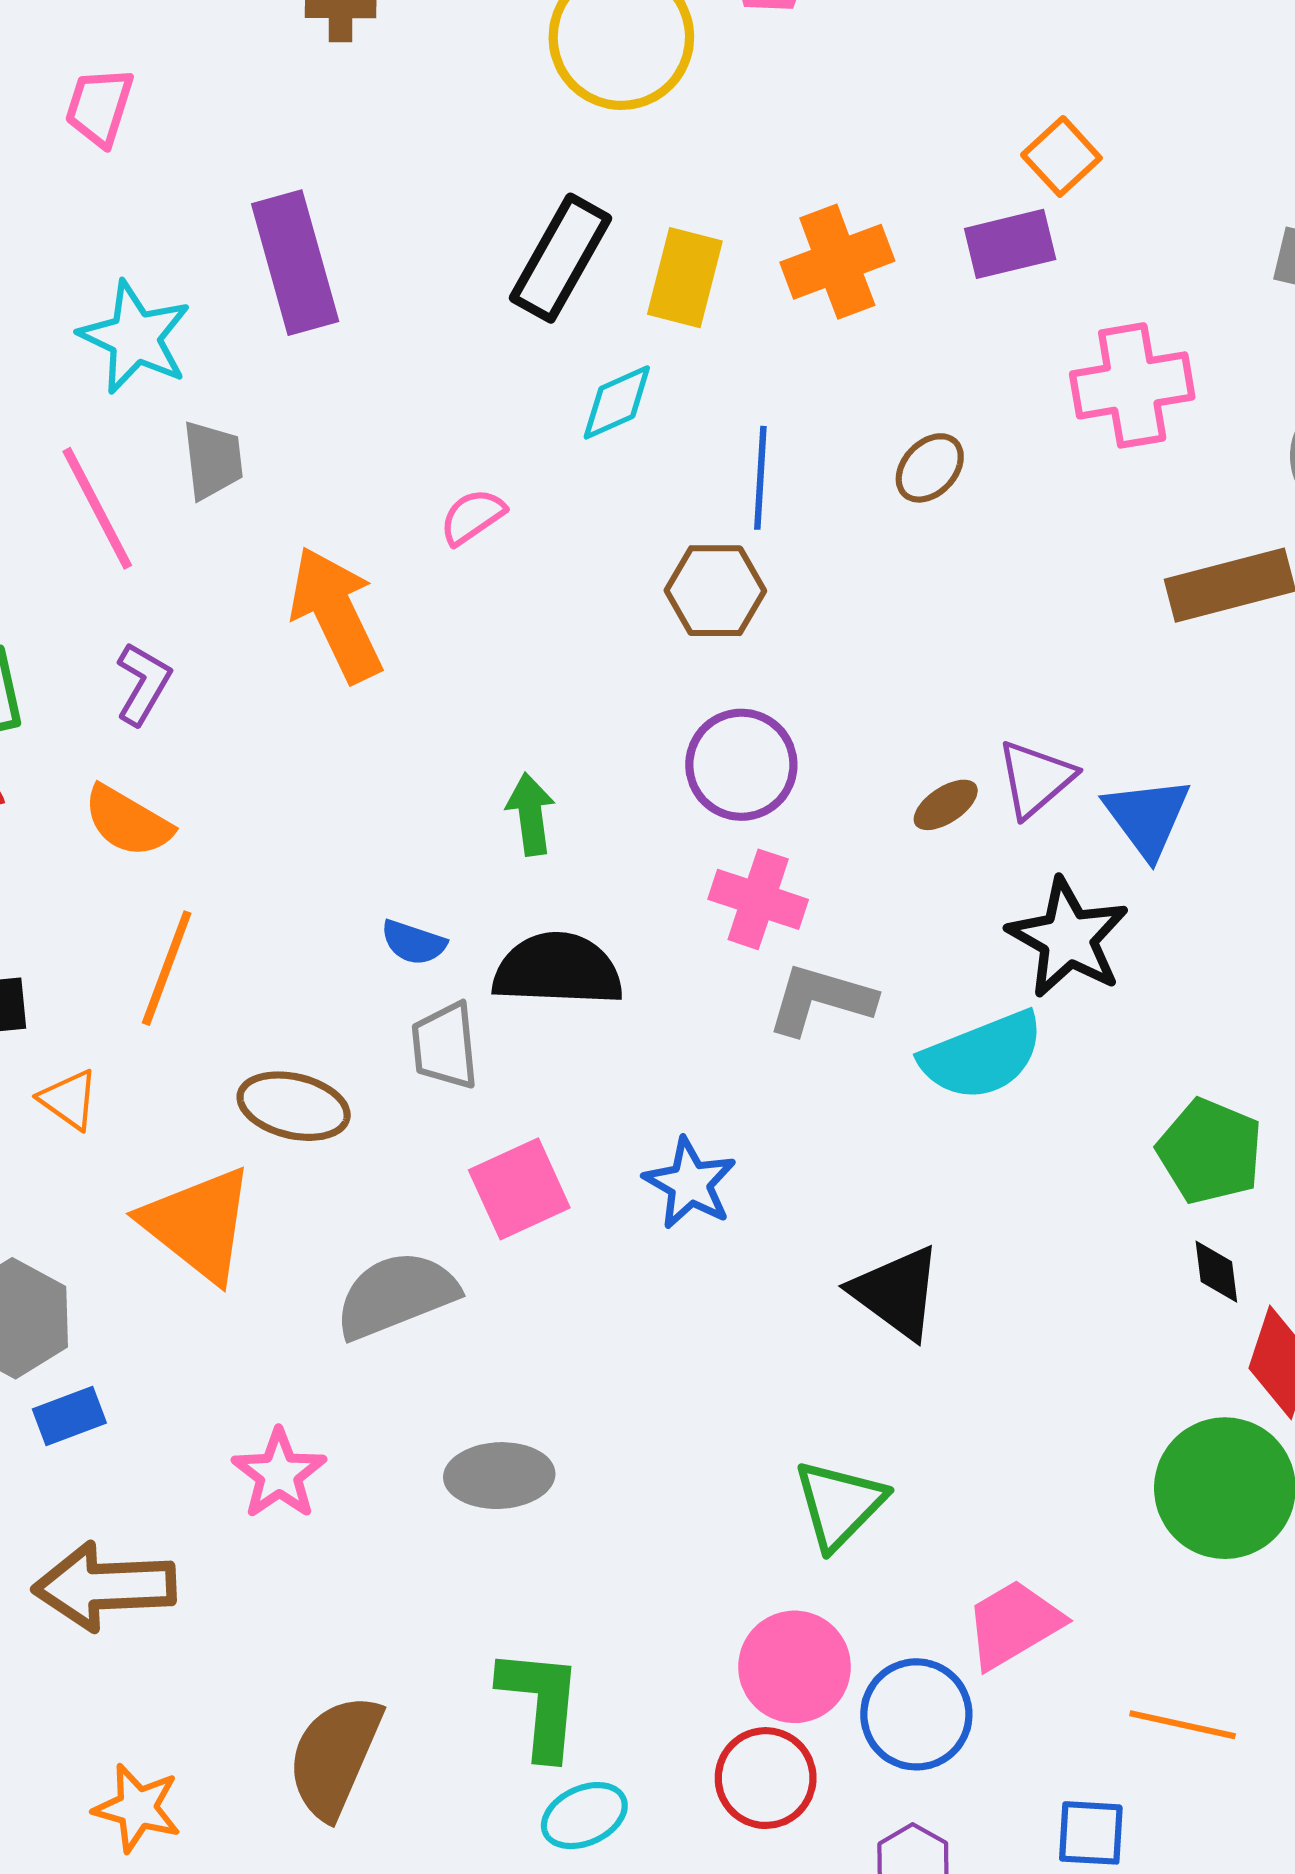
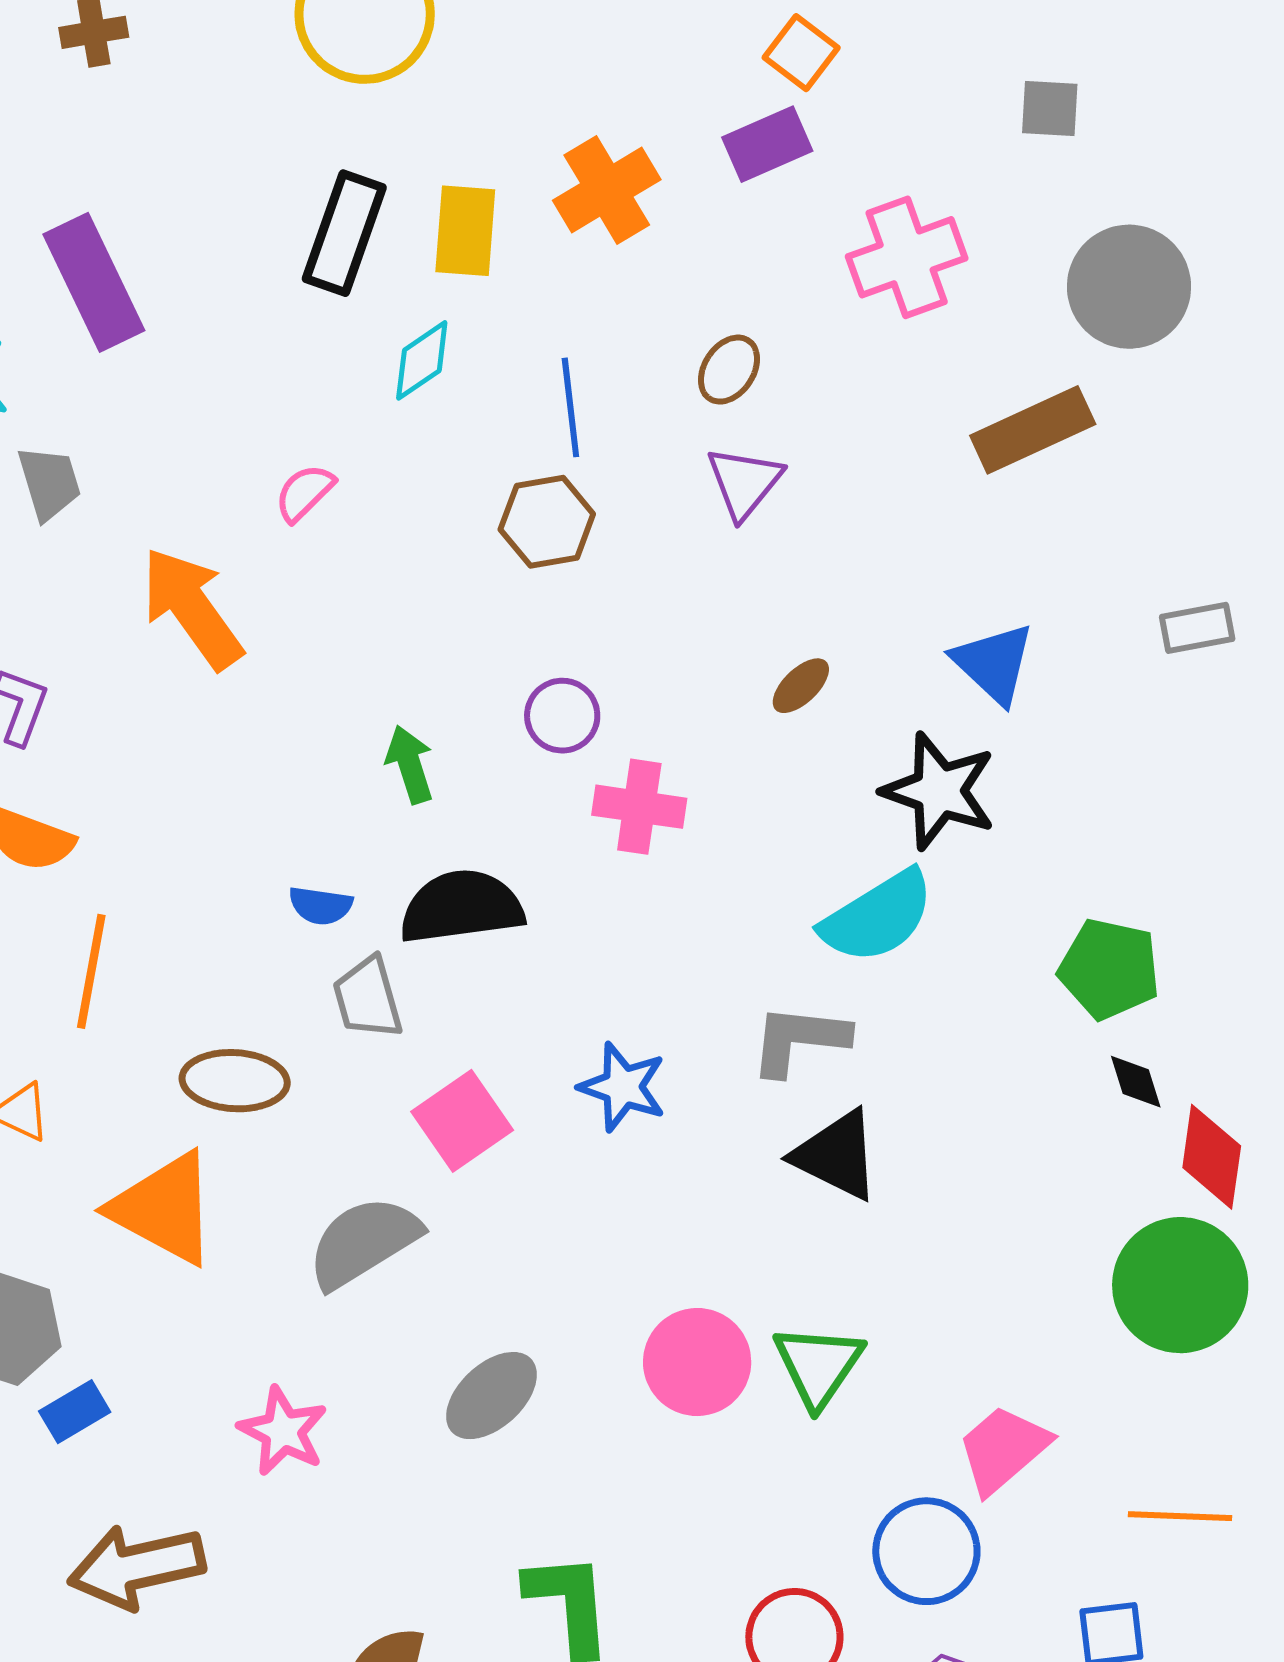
purple circle: (741, 765) -> (562, 716), moved, size x0.7
purple triangle: (1035, 779) -> (744, 482), moved
gray L-shape: (821, 999) -> (799, 1040), moved
gray ellipse: (499, 1476) -> (491, 1396), turned -30
pink circle: (795, 1667) -> (697, 1362), moved

